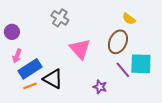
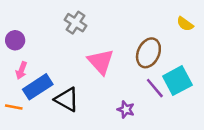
yellow semicircle: (129, 19) -> (185, 24), moved
cyan square: (141, 64) -> (177, 81), turned -30
orange line: (30, 86) -> (14, 107), moved, turned 32

